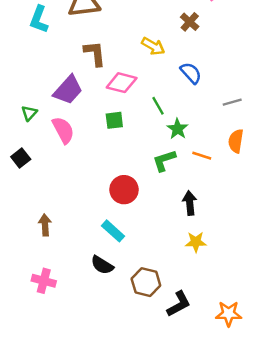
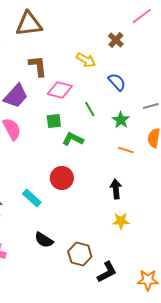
green star: (178, 129) -> (121, 120), moved
green L-shape: (164, 160) -> (73, 139), moved, turned 45
cyan rectangle: (113, 231) -> (32, 198), moved

